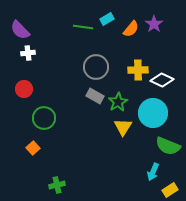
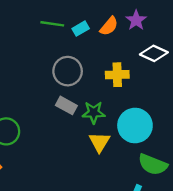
cyan rectangle: (107, 19) -> (81, 29), moved
white diamond: (162, 80) -> (154, 53), moved
green star: (118, 102) -> (94, 112), turned 30

